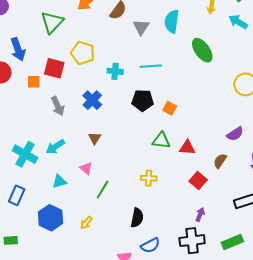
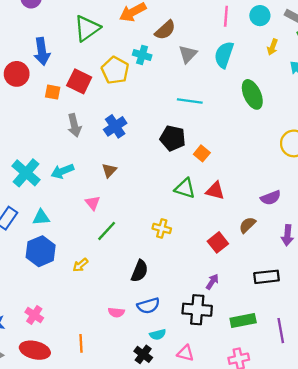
cyan cross: (115, 71) -> (142, 55), moved
red triangle: (187, 148) -> (215, 191), moved
cyan triangle: (59, 181) -> (41, 217), moved

